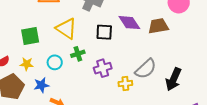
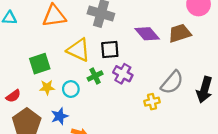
black square: (104, 32) -> (110, 50), moved
yellow star: (27, 64) -> (47, 87), moved
purple cross: (103, 68) -> (123, 74), moved, turned -36

